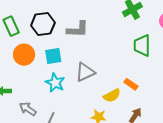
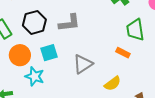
cyan star: (55, 83) -> (35, 76), moved
orange rectangle: (131, 84) -> (123, 53), moved

